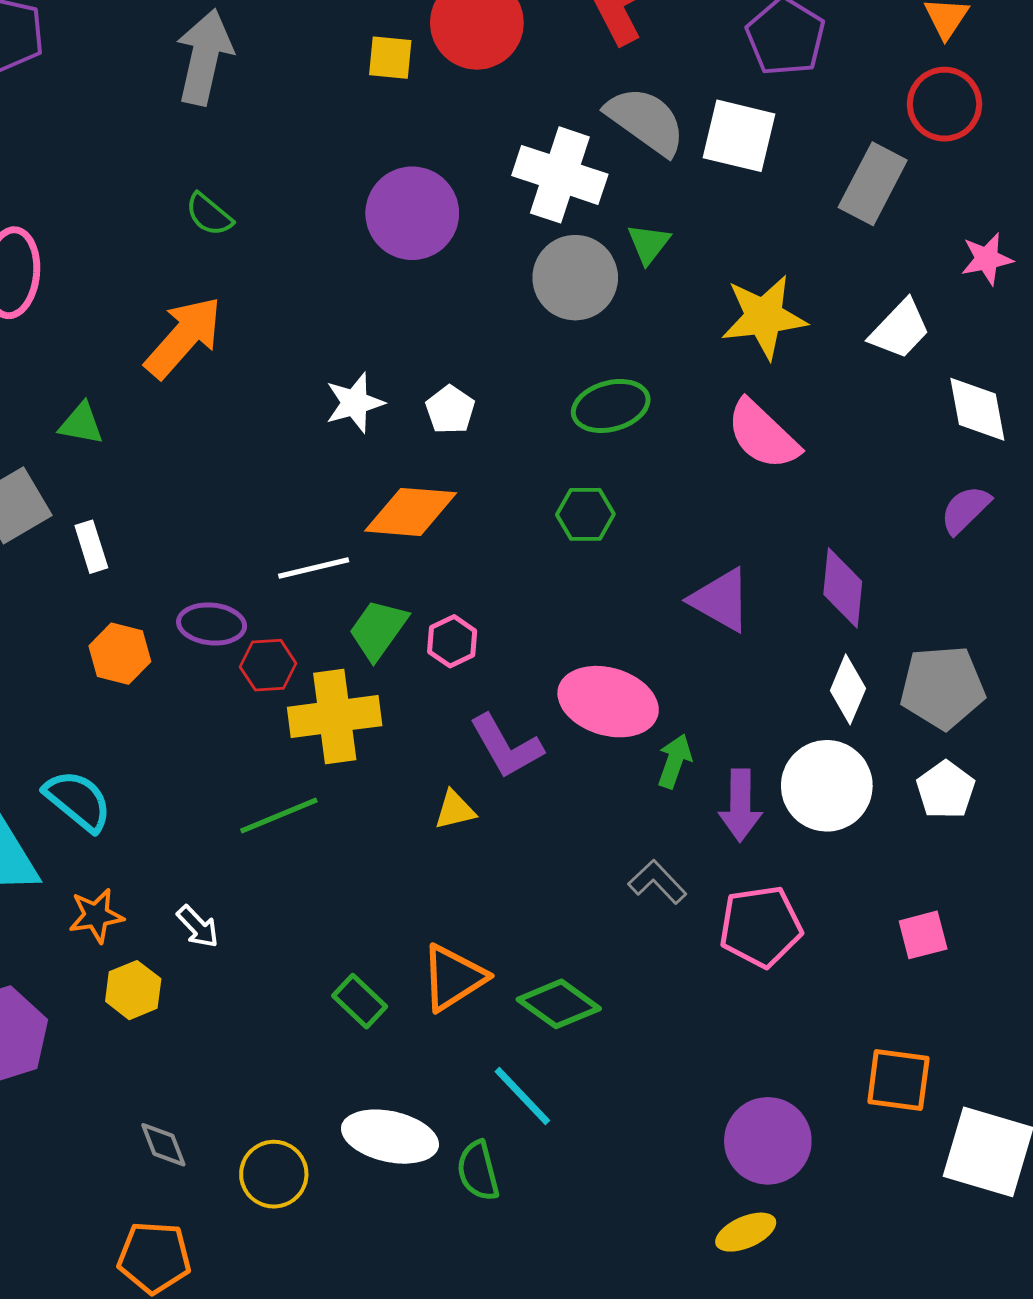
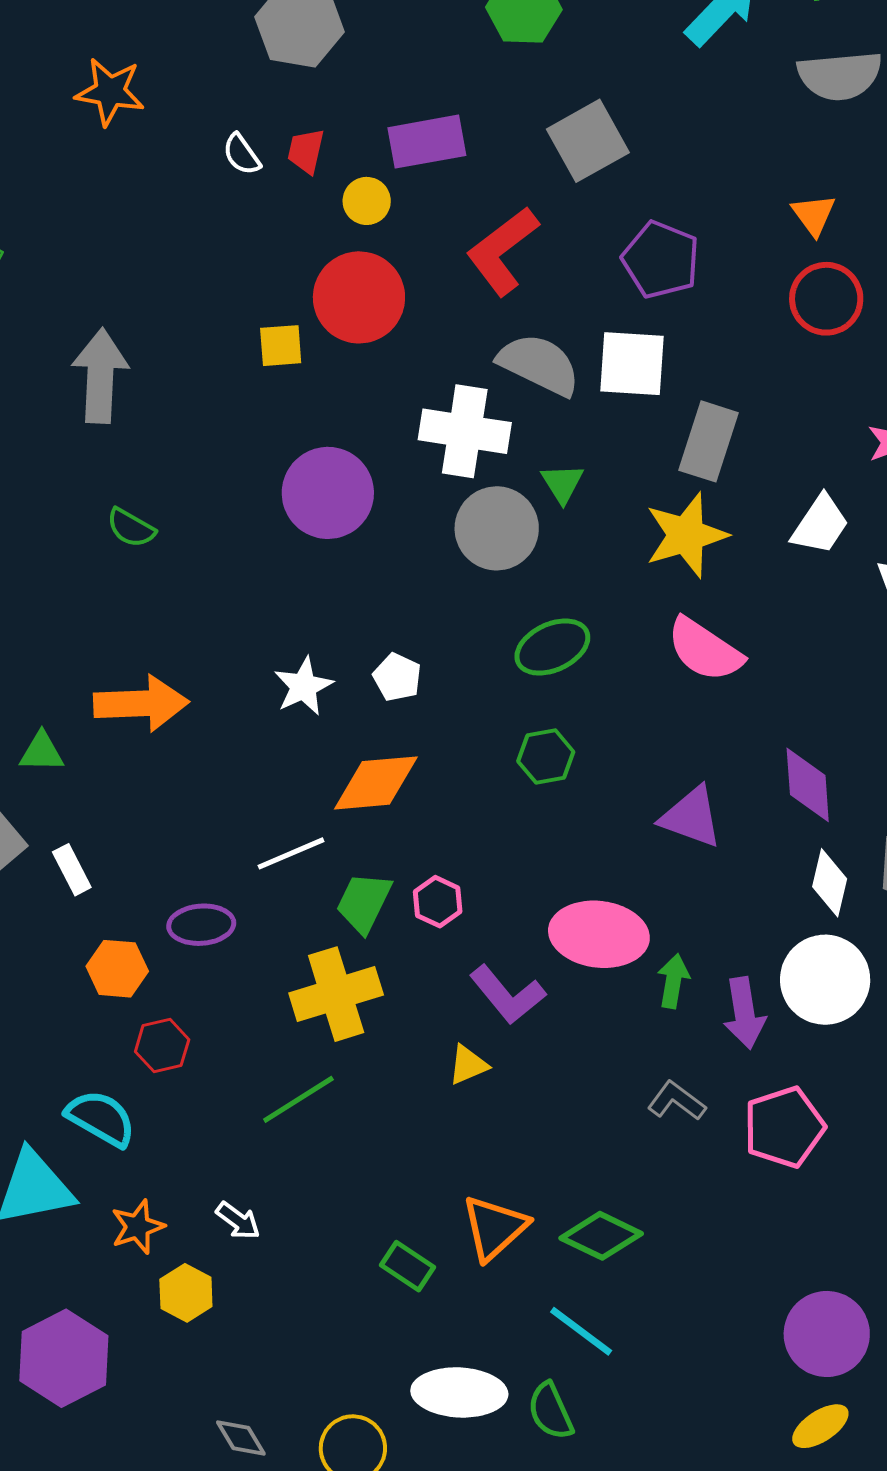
gray rectangle: (873, 184) -> (708, 441), moved
orange arrow: (184, 337) -> (141, 703), moved, turned 56
red hexagon: (268, 665) -> (162, 1046), moved

